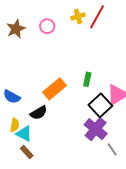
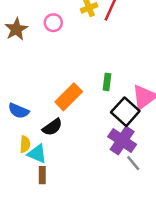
gray line: (112, 149) -> (133, 163), moved
brown rectangle: (27, 152) -> (42, 175), turned 48

